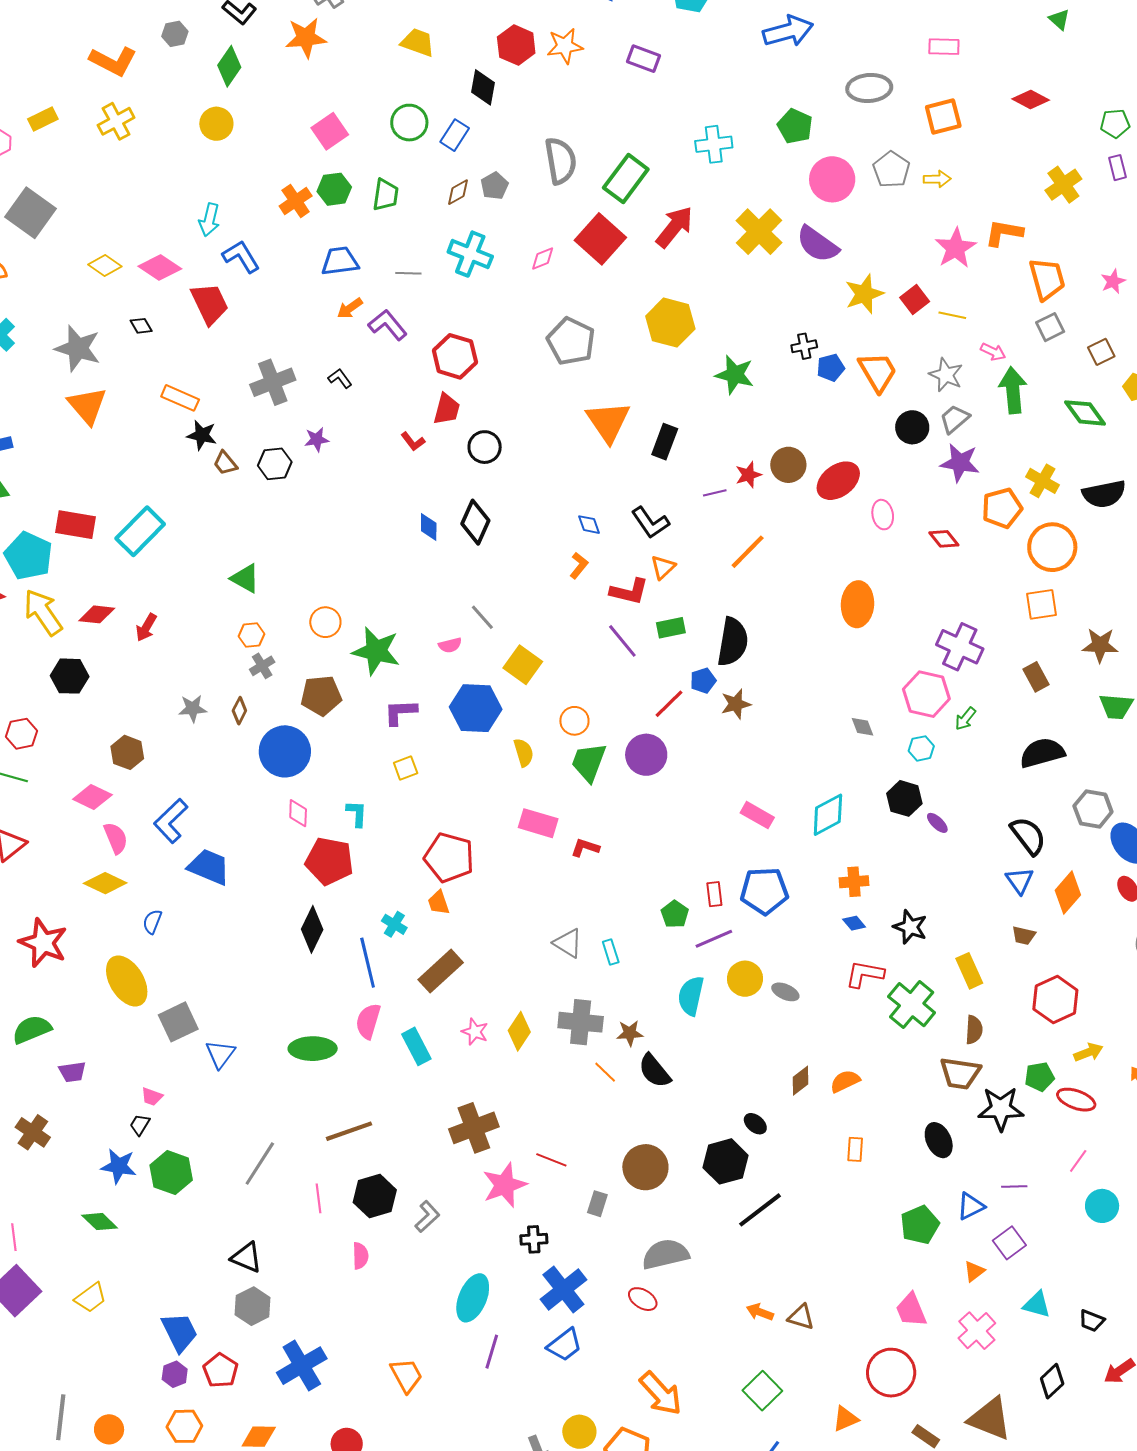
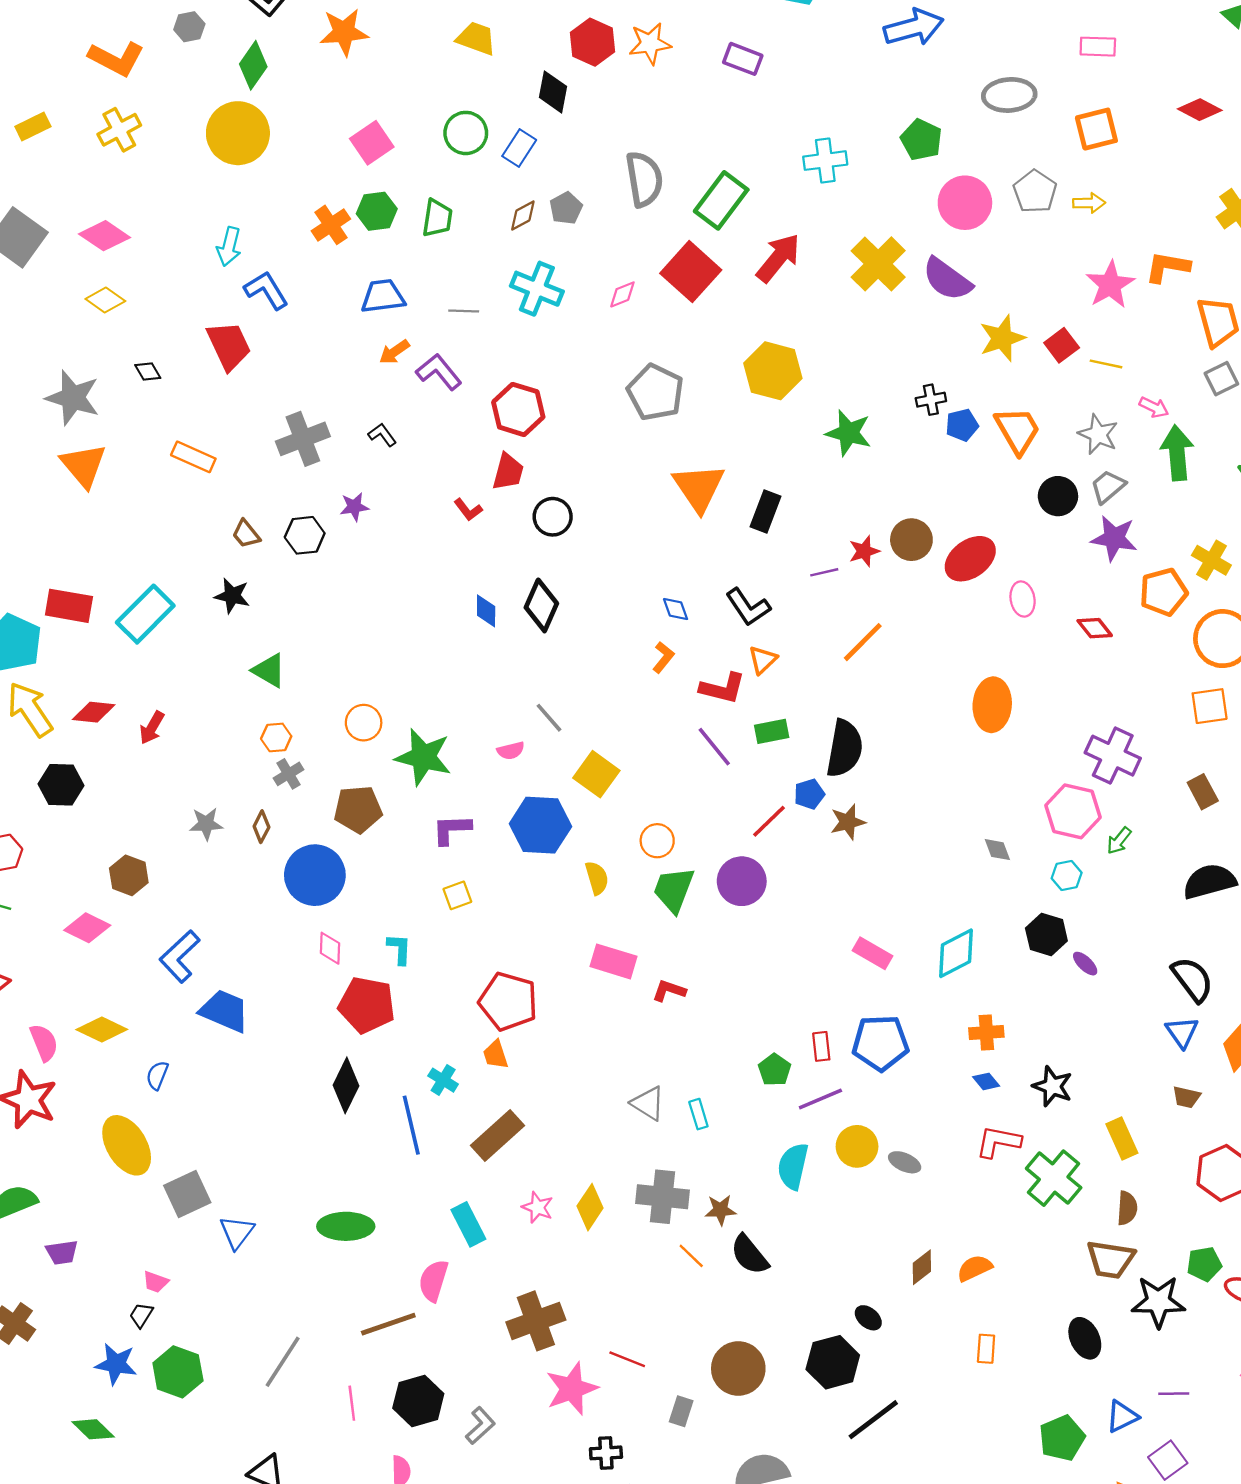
yellow circle: (216, 124) -> (238, 133), size x1.6
pink diamond: (160, 268) -> (105, 236), moved
black star: (202, 435) -> (232, 596), moved
pink semicircle: (116, 838) -> (44, 1043), moved
pink semicircle: (368, 1021) -> (433, 1281), moved

